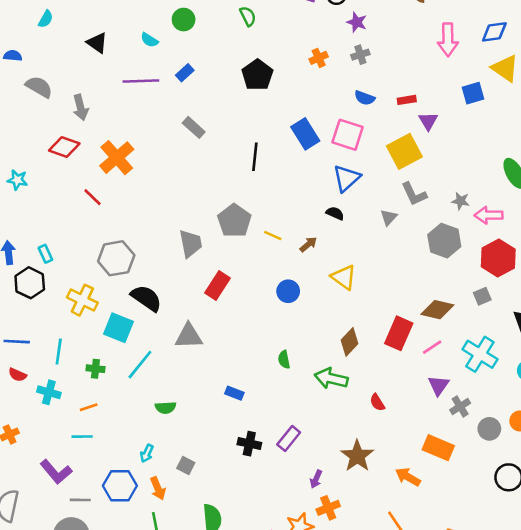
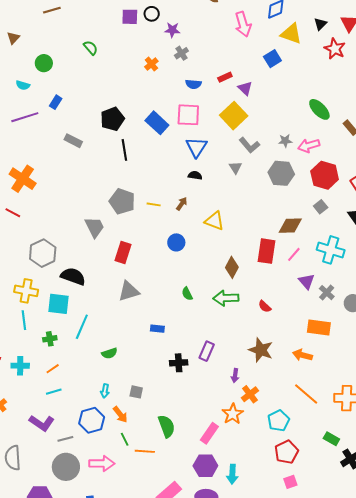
black pentagon: (257, 75) -> (112, 119), moved, turned 30
gray triangle: (189, 336) -> (129, 291), moved
cyan line: (59, 352) -> (24, 320), moved

